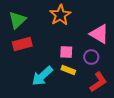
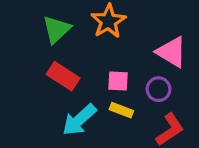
green triangle: (17, 20) -> (57, 29), moved
red rectangle: (22, 44) -> (63, 76), moved, turned 48

